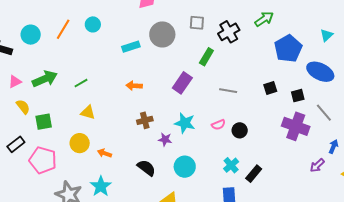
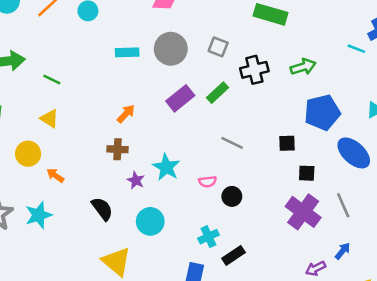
green line: (81, 83) -> (52, 80), turned 40
purple rectangle: (182, 83) -> (180, 98), moved
orange arrow: (134, 86) -> (126, 114), moved, turned 112
black square: (270, 88) -> (287, 143), moved
black square: (298, 96) -> (307, 173), moved

